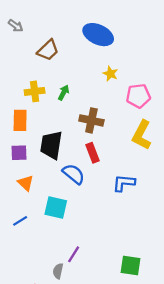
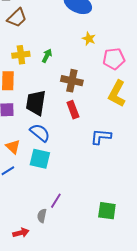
brown trapezoid: (48, 50) -> (17, 18), moved
blue semicircle: (74, 174) -> (40, 133), moved
orange triangle: (26, 183) -> (13, 147), moved

